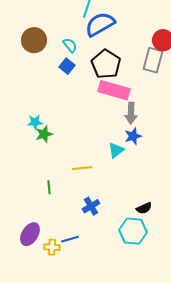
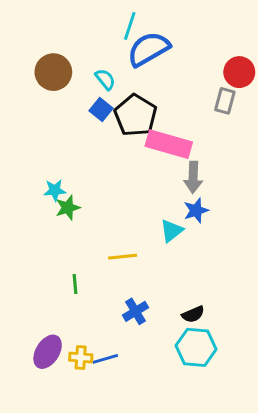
gray rectangle: (153, 60) -> (225, 101), size x0.7
black pentagon: (106, 64) -> (136, 115), moved
black semicircle: (144, 208) -> (193, 314), moved
yellow cross: (52, 247) -> (81, 357), moved

